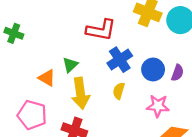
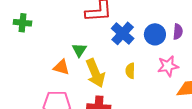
green cross: (14, 33) -> (23, 23), moved
yellow semicircle: (119, 91) -> (130, 71), moved

